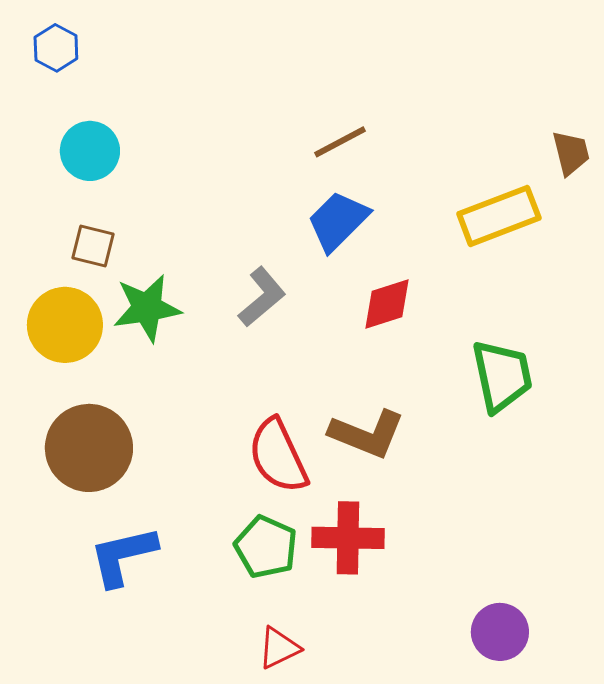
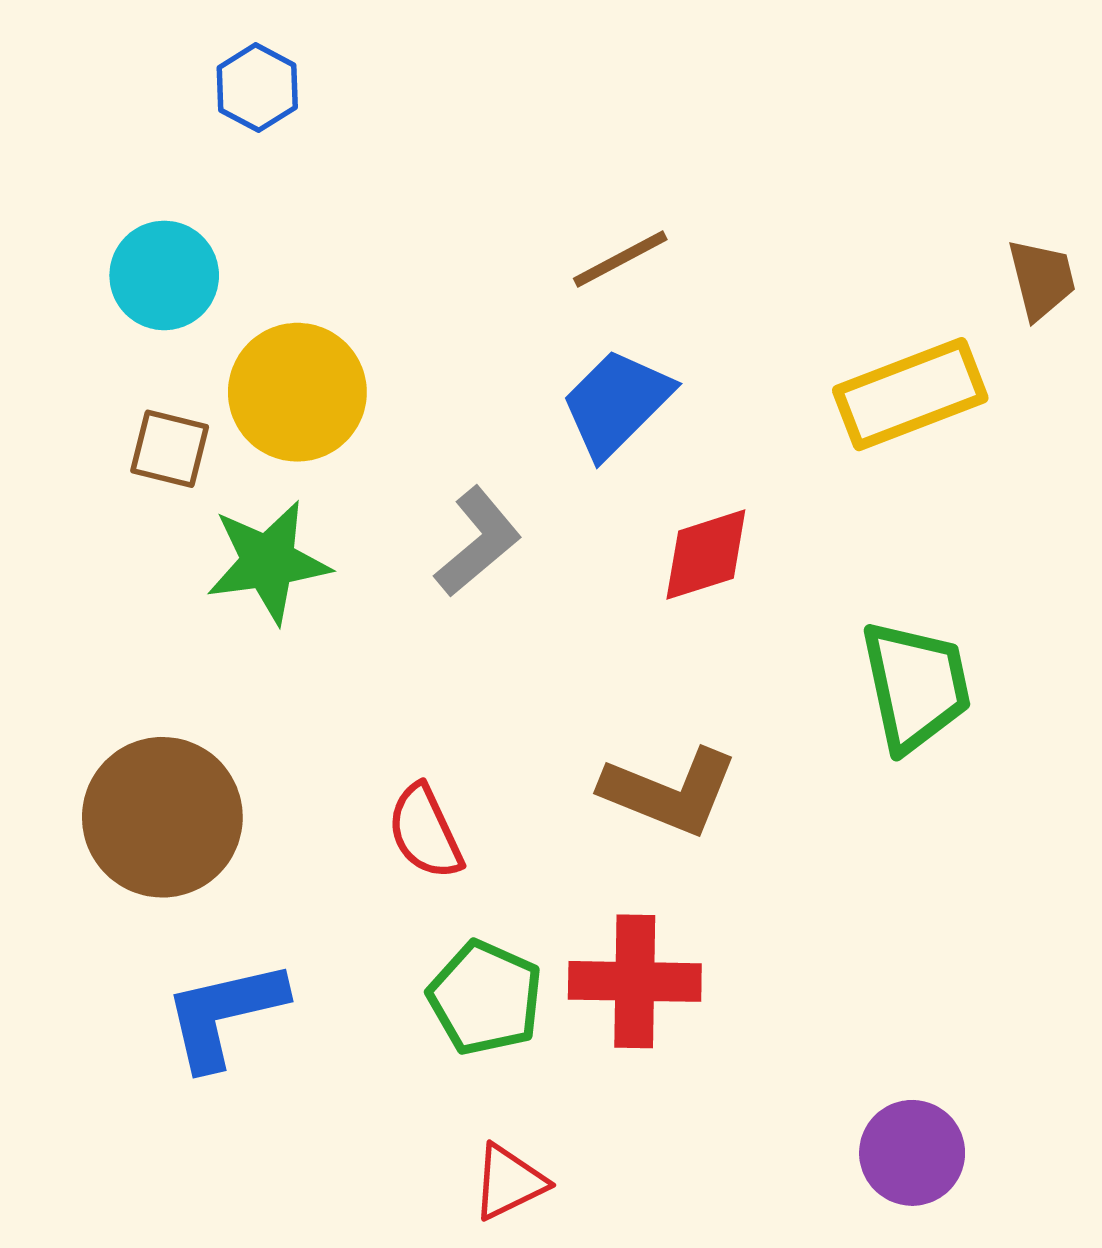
blue hexagon: (56, 48) -> (257, 88), moved
yellow circle: (65, 325) -> (297, 392), moved
red semicircle: (278, 456) -> (425, 832), moved, size x0.7

